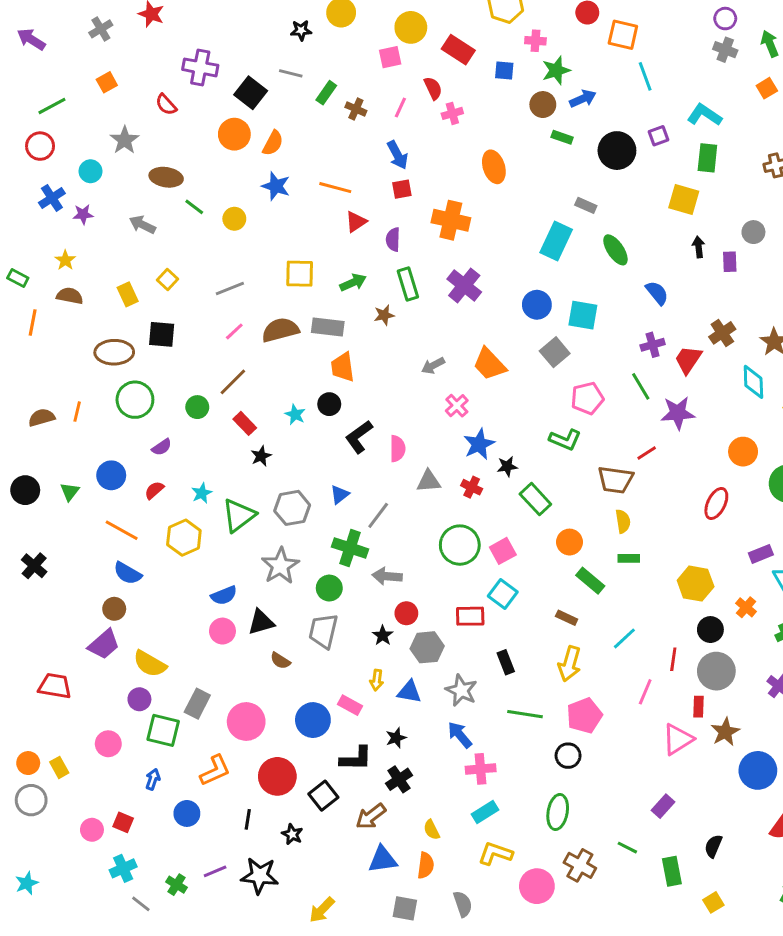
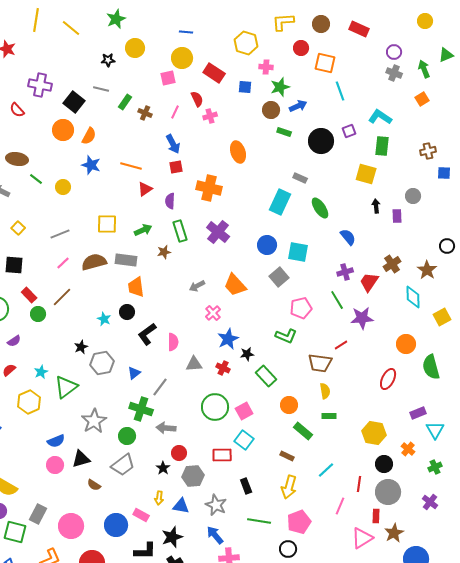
red rectangle: (245, 423) -> (29, 295), moved
gray hexagon: (292, 508) -> (102, 363), moved
gray trapezoid: (323, 631) -> (123, 465), turned -140
black star: (396, 738) -> (172, 537), size x1.5

